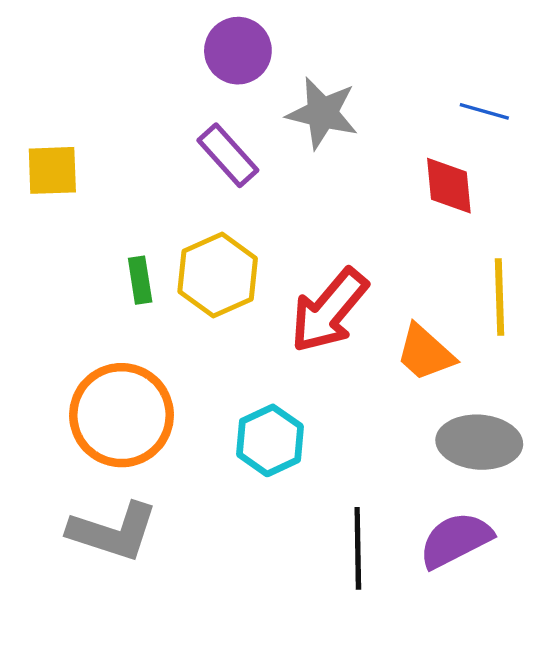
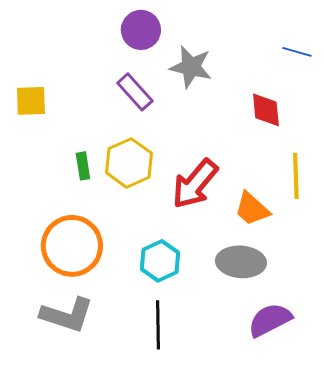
blue line: (484, 111) -> (297, 52), moved
gray ellipse: (479, 442) -> (241, 262), moved
black line: (358, 548) -> (158, 325), moved

